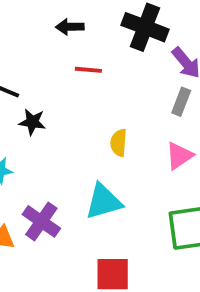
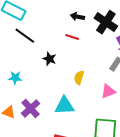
black arrow: (70, 27) -> (77, 17), moved
black star: (32, 122) -> (49, 59), moved

